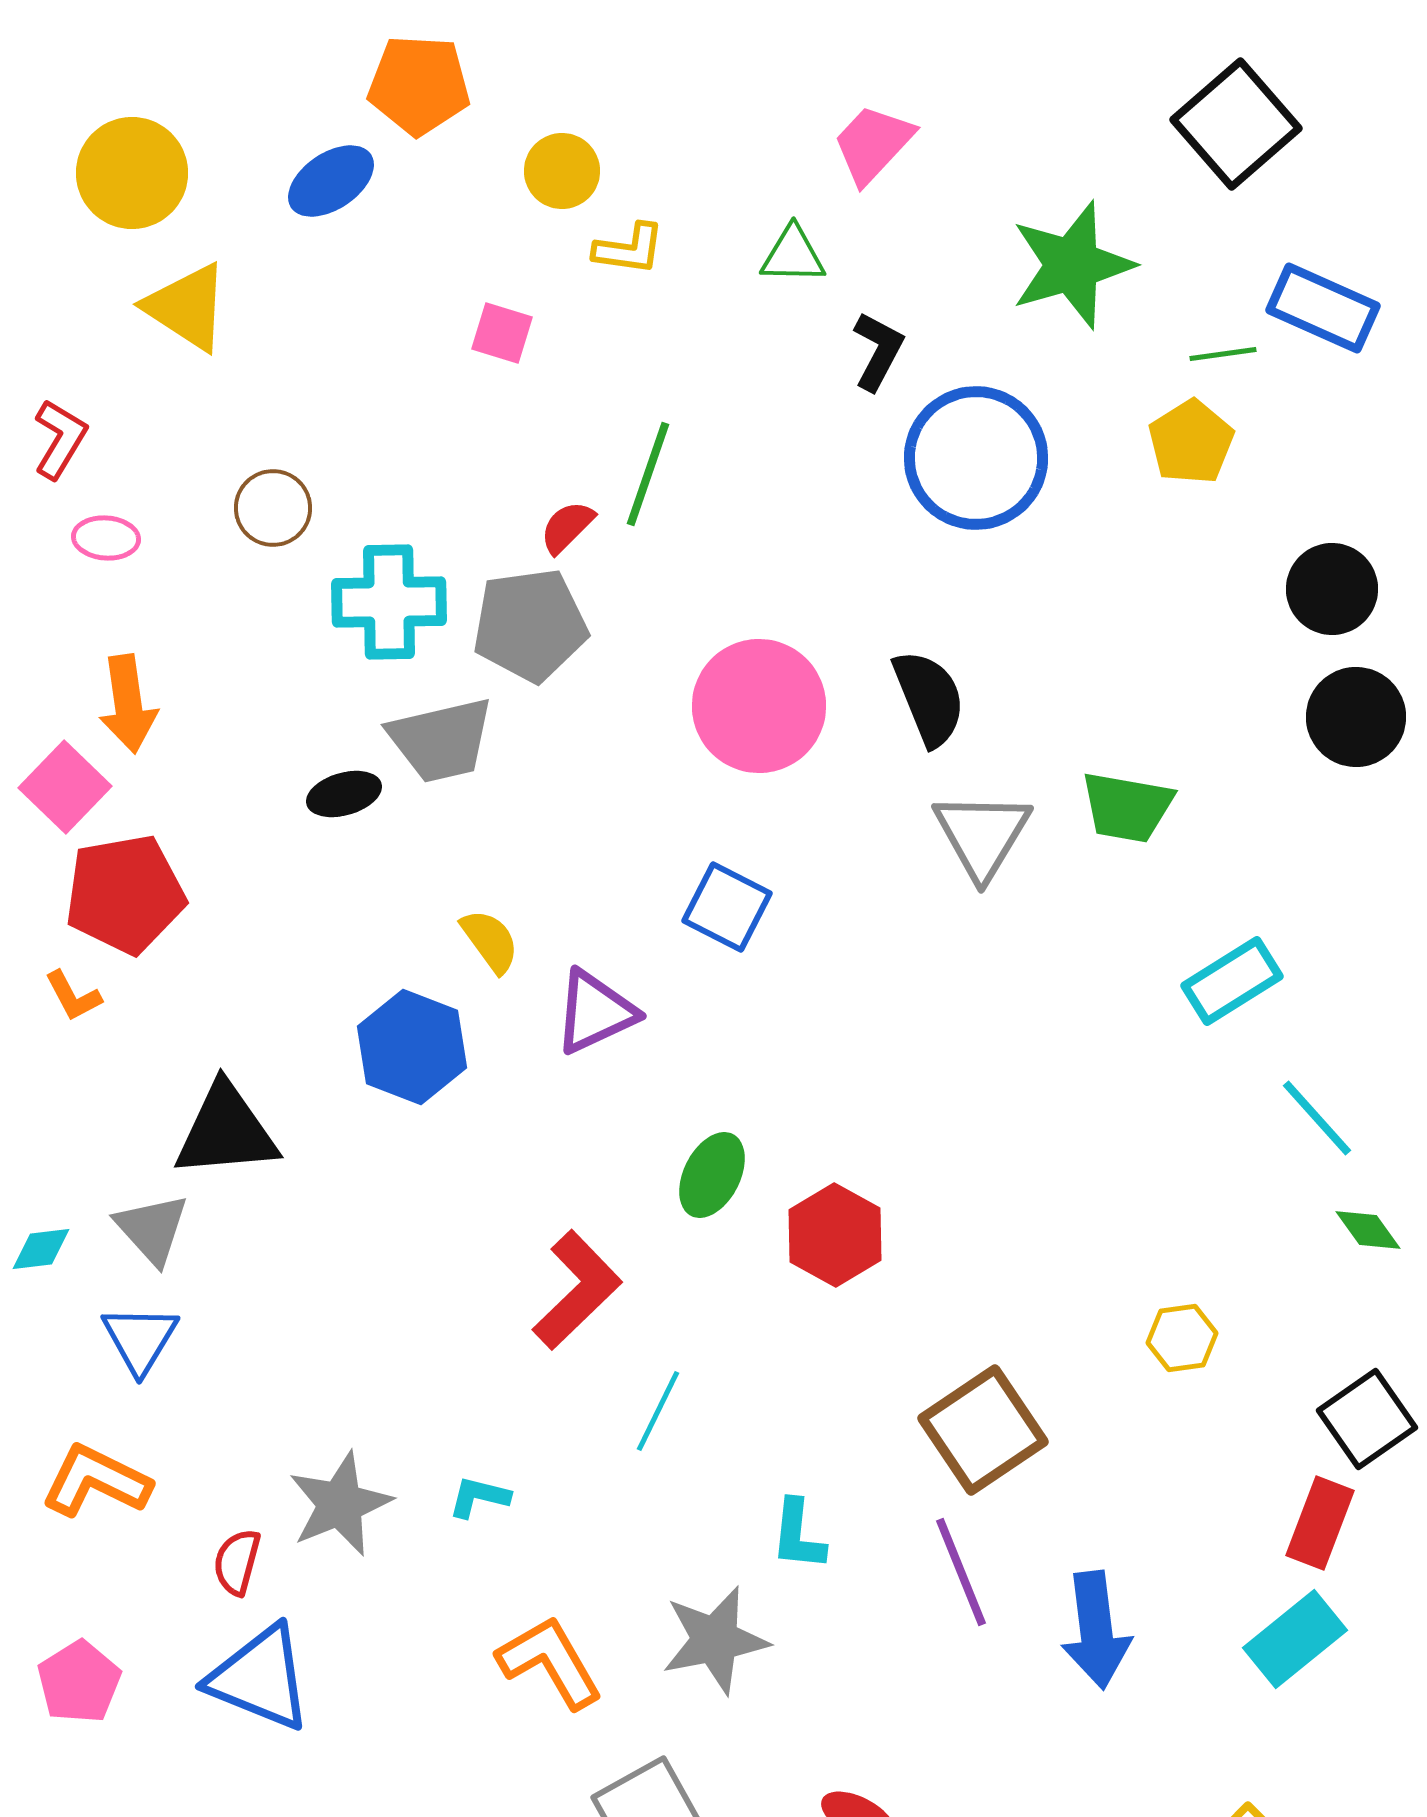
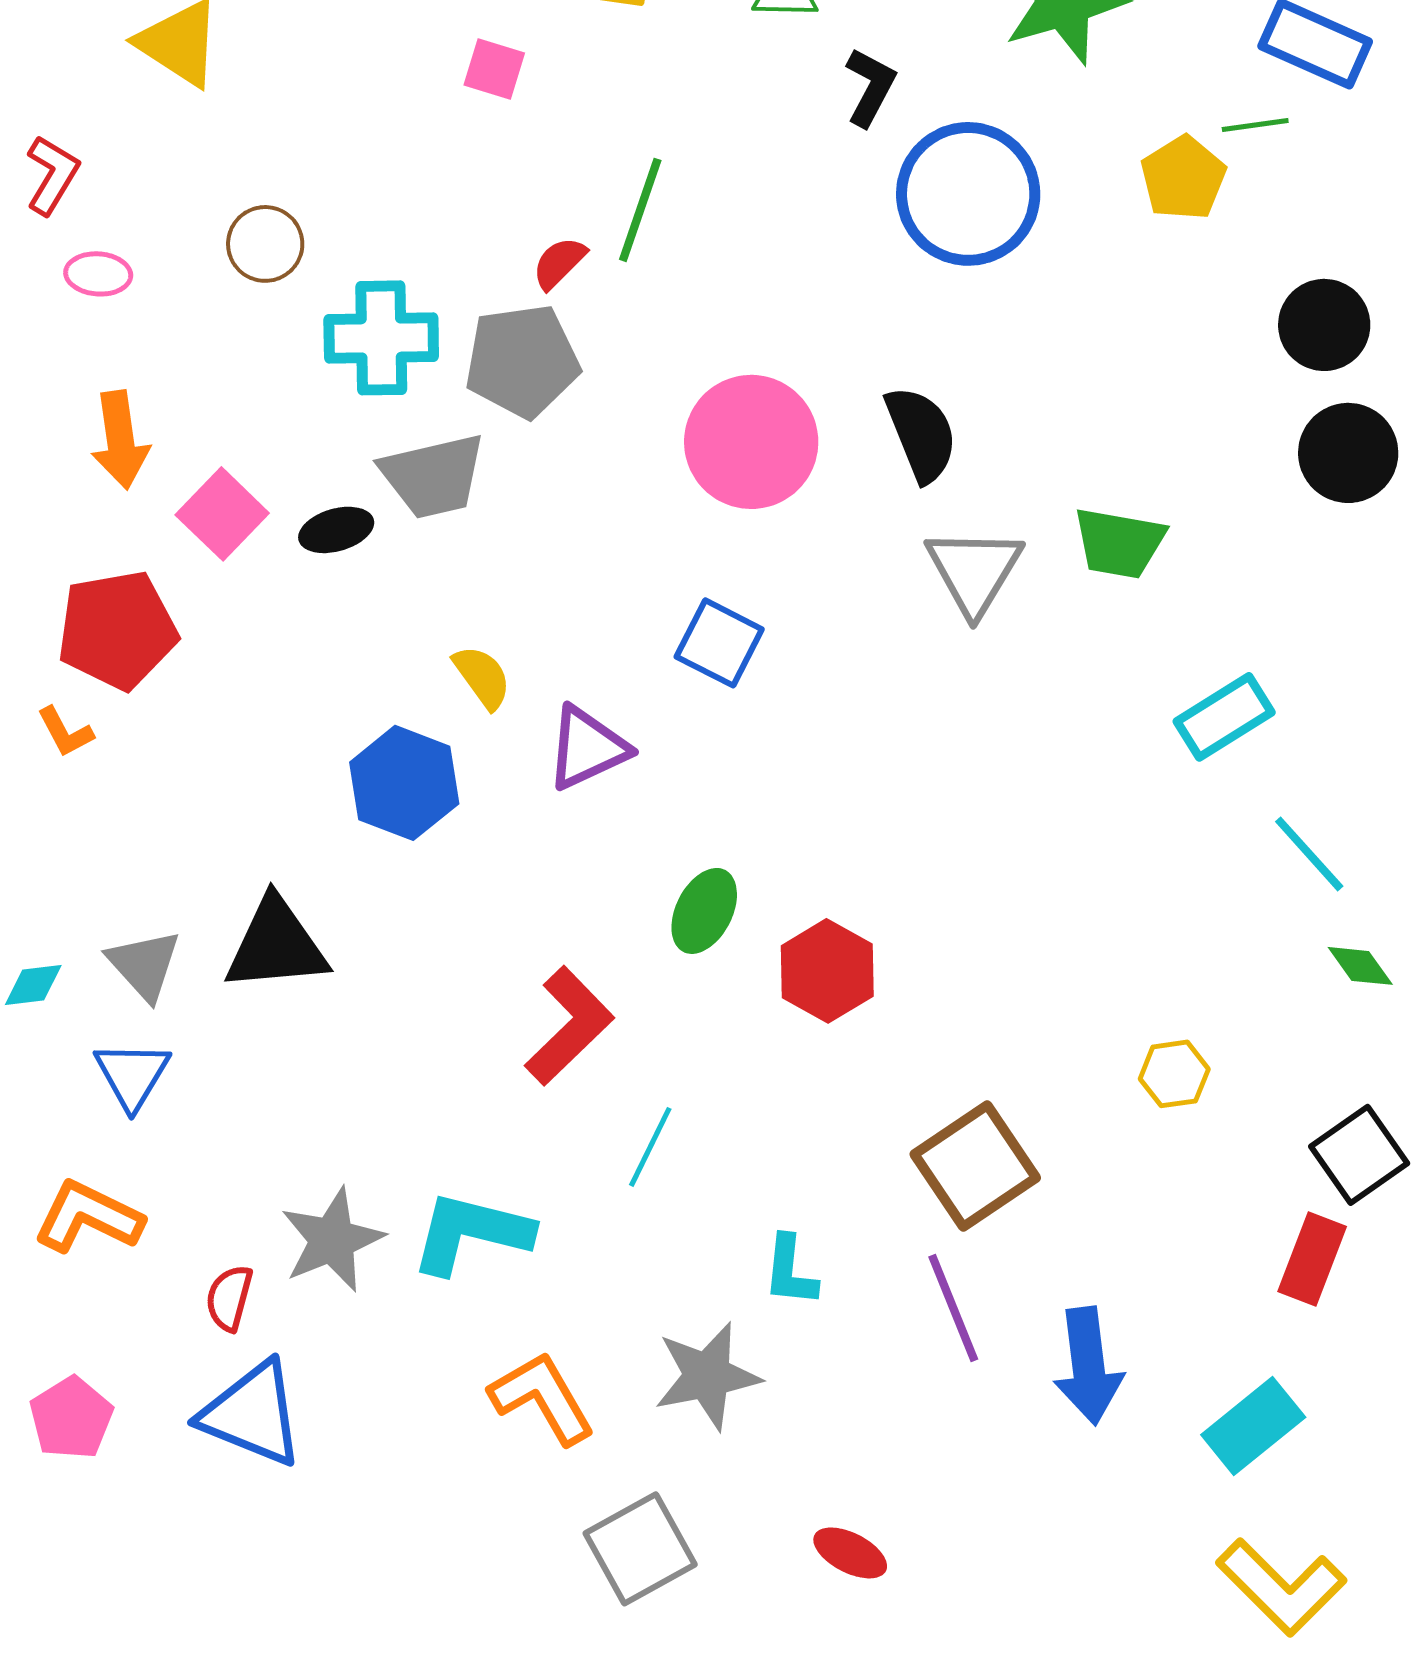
green line: (1223, 354) -> (1255, 125), moved
pink square: (65, 787) -> (222, 514), moved
black triangle: (226, 1131) -> (276, 945), moved
cyan L-shape: (479, 1497) -> (471, 1233), size x2.0
cyan rectangle: (1295, 1639) -> (1253, 1426), moved

